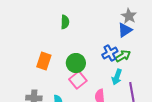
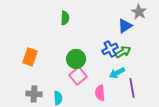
gray star: (129, 16) -> (139, 12), moved
orange rectangle: (44, 61) -> (30, 57), moved
cyan arrow: (117, 77) -> (117, 73), turned 42

